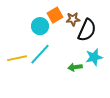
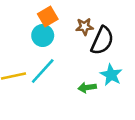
orange square: (55, 15) -> (48, 16), moved
cyan star: (94, 57) -> (111, 75), turned -30

